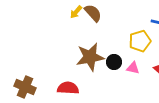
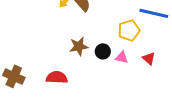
brown star: (90, 57) -> (79, 46), size x0.7

